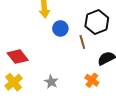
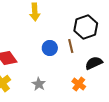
blue circle: (60, 28) -> (50, 48), moved

